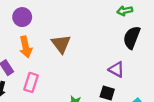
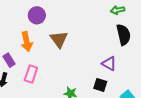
purple circle: (22, 17) -> (37, 15), moved
black semicircle: (132, 38) -> (124, 35), turned 145

